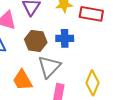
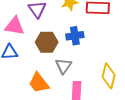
gray triangle: (49, 67) -> (63, 66), size x0.7

